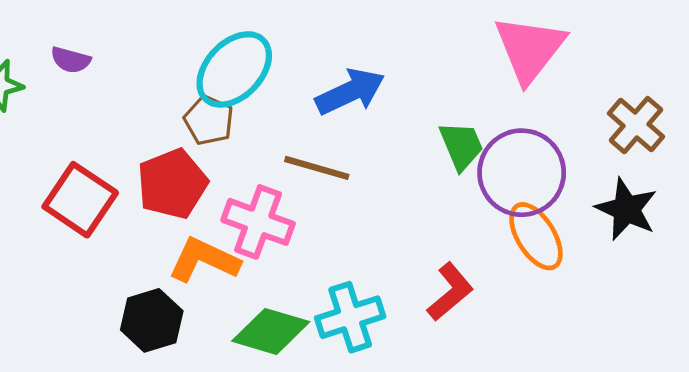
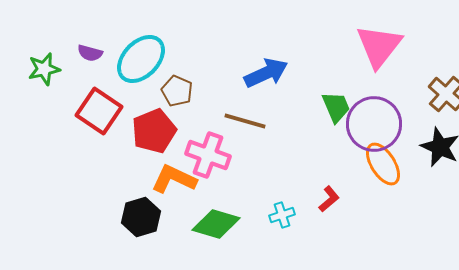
cyan ellipse: (234, 69) -> (141, 59), moved
red square: (80, 200) -> (99, 111), moved
red L-shape: (450, 292) -> (329, 199), size x0.7
cyan cross: (350, 317) -> (282, 215), moved, size x0.6

